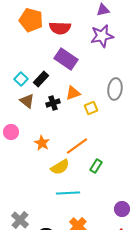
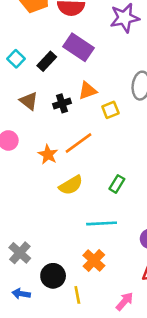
cyan square: (21, 79) -> (16, 59), moved
black rectangle: (41, 79) -> (47, 61), moved
orange line: (77, 146) -> (79, 143), moved
cyan line: (68, 193) -> (102, 223), moved

